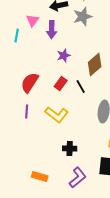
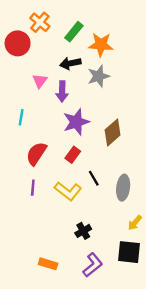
cyan line: (17, 36) -> (21, 117), moved
purple star: (64, 56) -> (76, 122), size x1.6
black line: (81, 87) -> (94, 178), moved
black cross: (70, 149) -> (83, 231), turned -32

